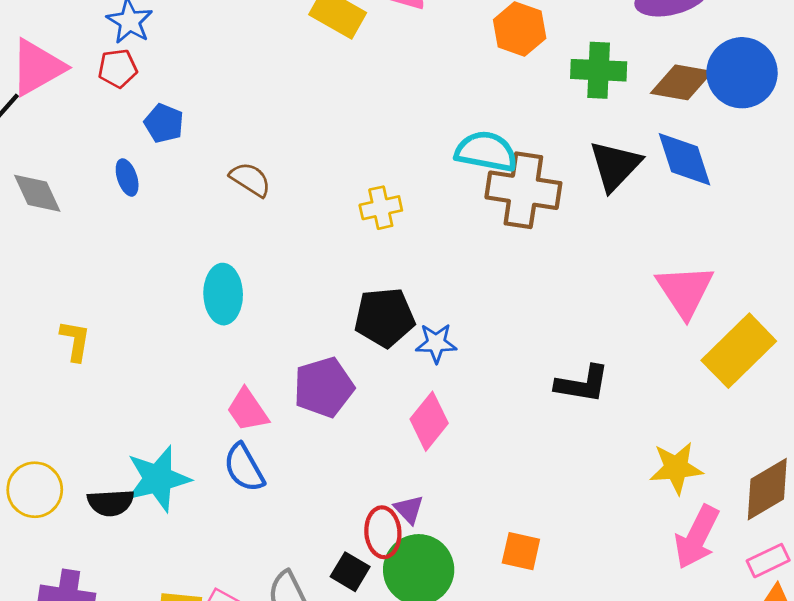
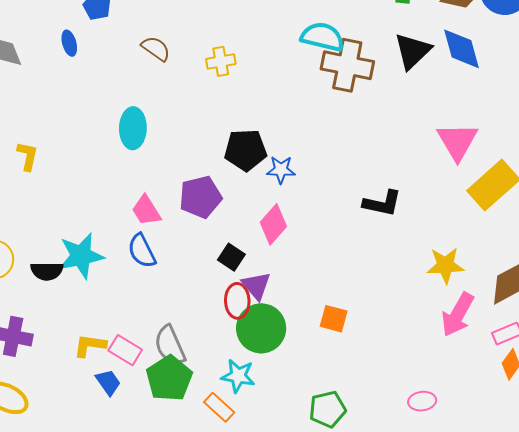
yellow cross: (381, 208) -> (221, 61), moved
purple triangle: (409, 509) -> (256, 286), size x1.4
black square: (350, 572) -> (231, 257), moved

